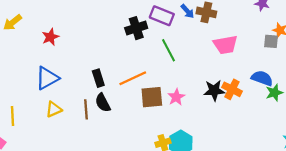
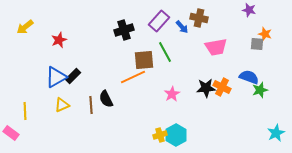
blue arrow: (187, 11) -> (182, 27), moved
purple rectangle: (162, 16) -> (159, 21), turned -70
black cross: (136, 28) -> (124, 30), moved
black rectangle: (98, 78) -> (73, 76), moved, turned 63
brown square: (152, 97) -> (144, 60), moved

